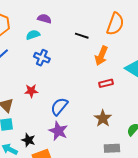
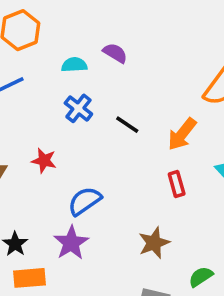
purple semicircle: (44, 19) -> (115, 53), moved
black line: (82, 36) -> (127, 125), moved
red rectangle: (106, 83) -> (177, 184), turned 72

